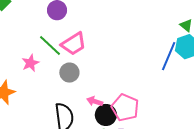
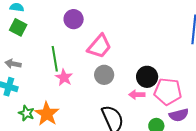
green line: (50, 46) -> (55, 59), moved, turned 55
black circle: (106, 115) -> (147, 77), moved

